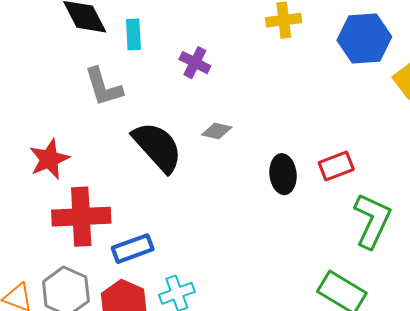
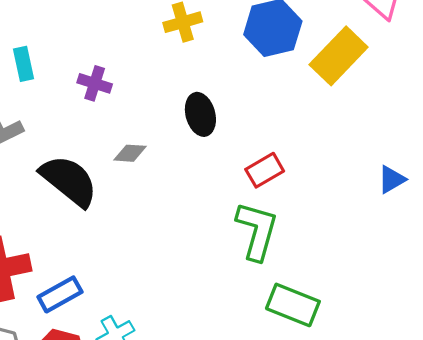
black ellipse: (283, 174) -> (200, 114), moved
green L-shape: (372, 221) -> (257, 231), moved

